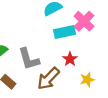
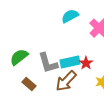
cyan rectangle: (65, 32) -> (70, 62), moved

